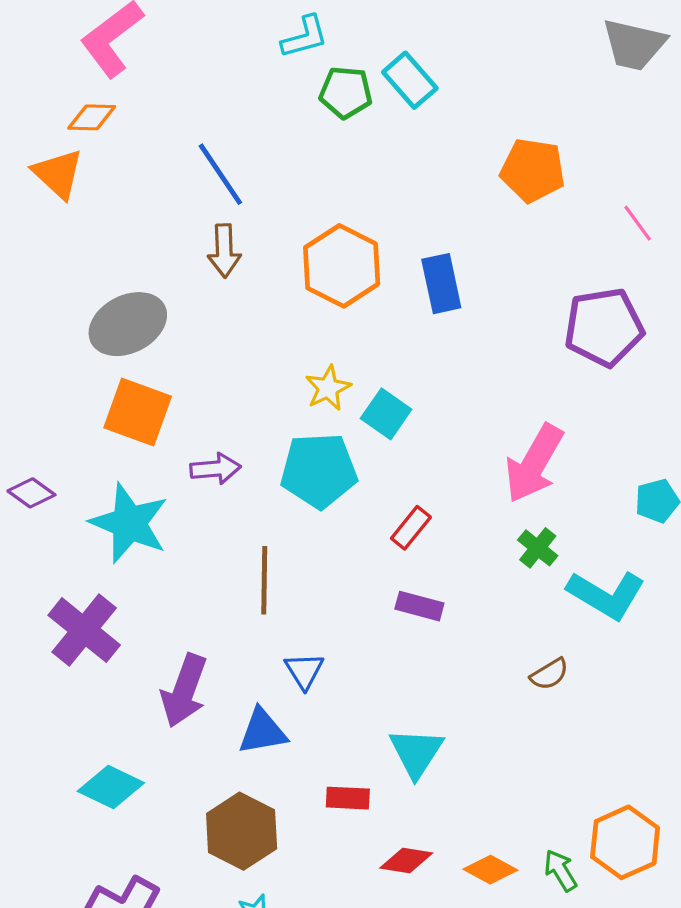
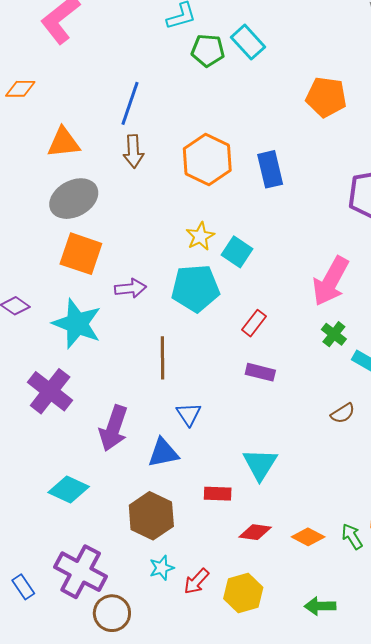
orange diamond: (92, 117) -> (20, 89), moved
orange triangle: (58, 174) -> (64, 142), moved, turned -48
blue line: (220, 174) -> (130, 103), turned 54

